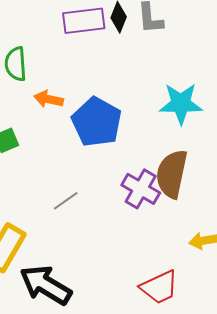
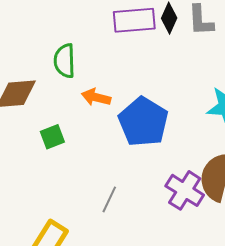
gray line: (66, 201) -> (109, 199), turned -32

